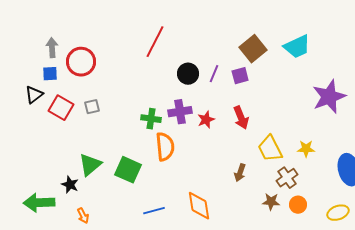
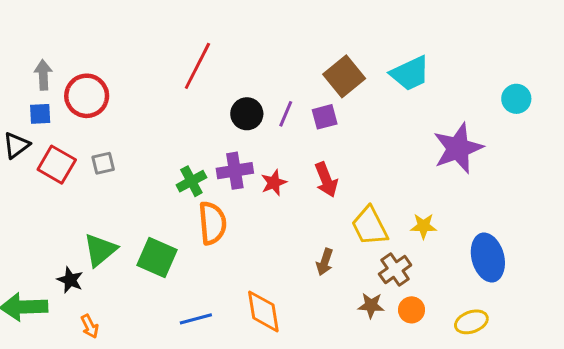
green cross: (151, 119) -> (191, 181), turned -36

